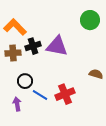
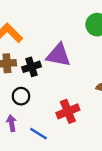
black cross: (33, 46) -> (32, 67), moved
blue line: (40, 95) -> (39, 134), moved

